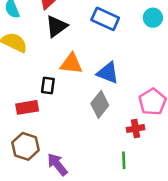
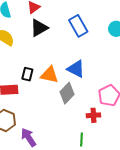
blue rectangle: (105, 19) -> (78, 26), turned 30
orange triangle: (71, 64) -> (49, 75), moved

